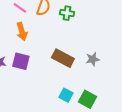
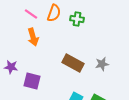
purple square: (21, 61) -> (32, 81), moved

